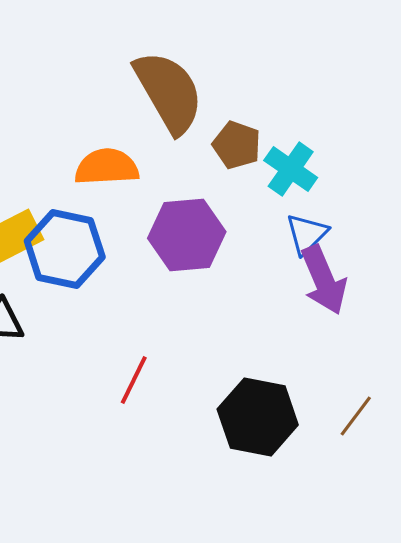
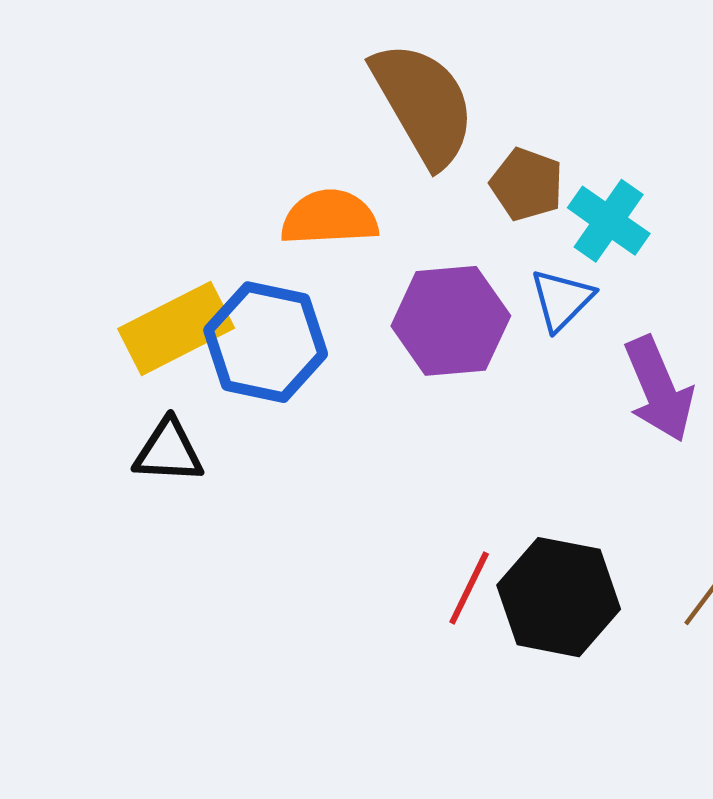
blue triangle: (307, 234) -> (562, 300), moved
red line: (134, 380) -> (469, 588), moved

